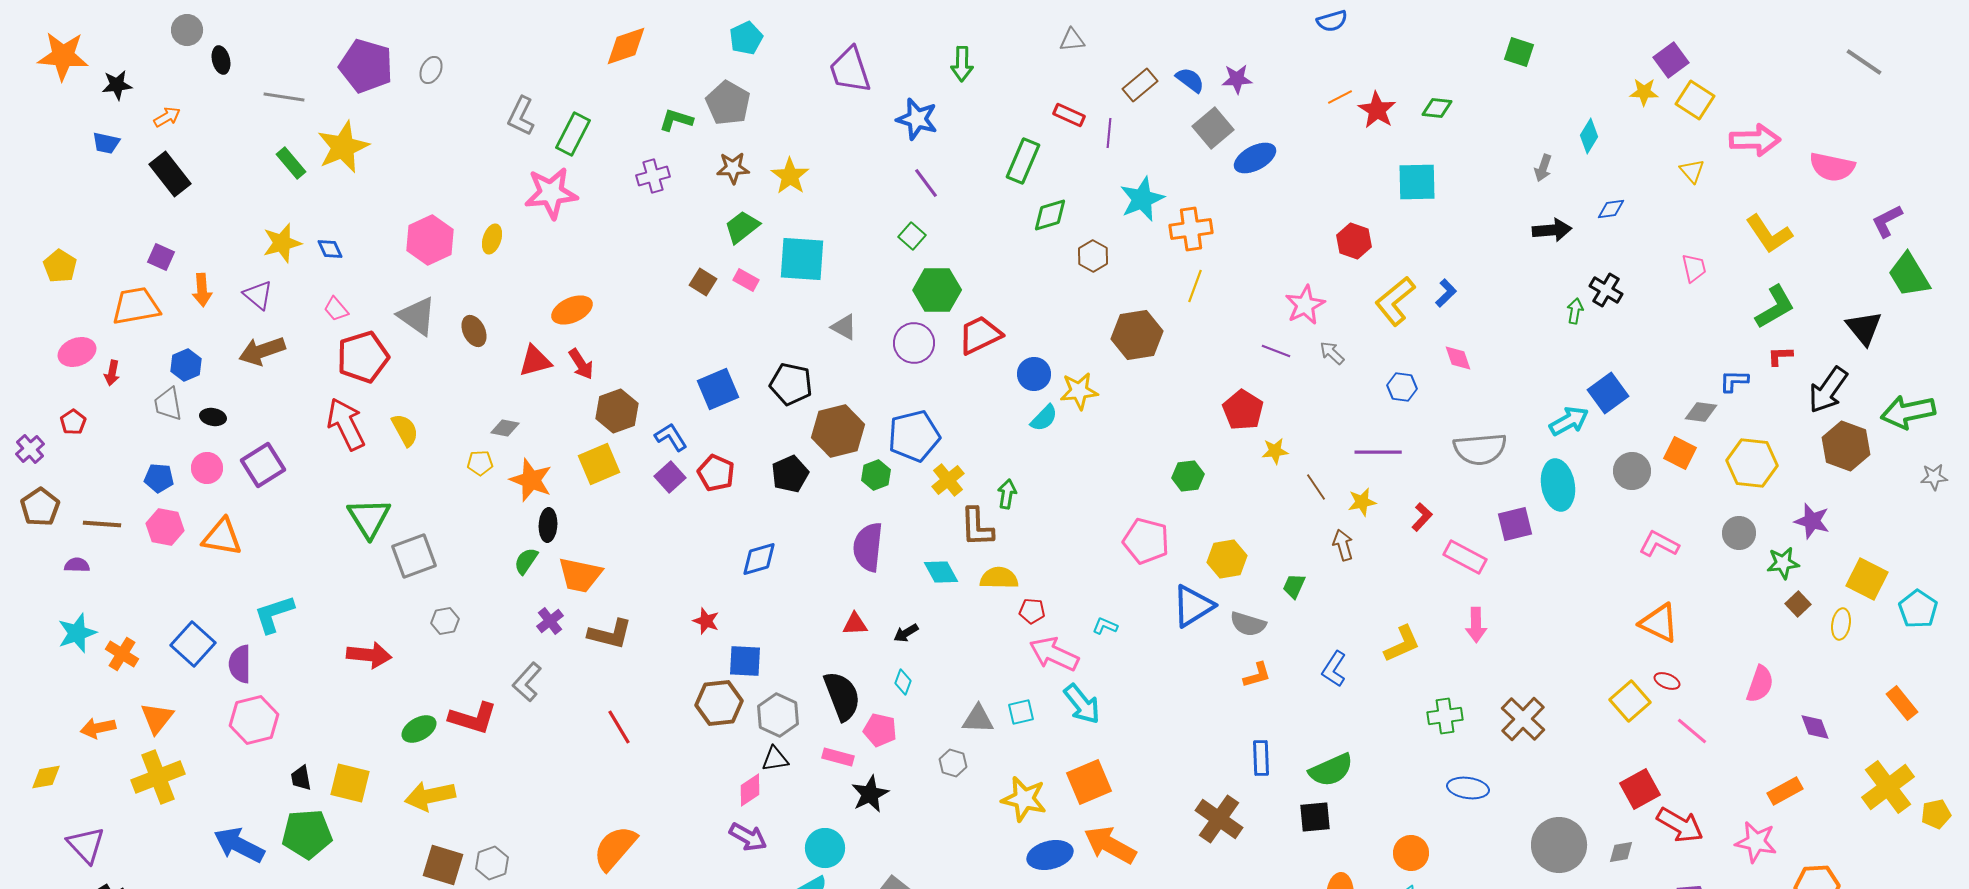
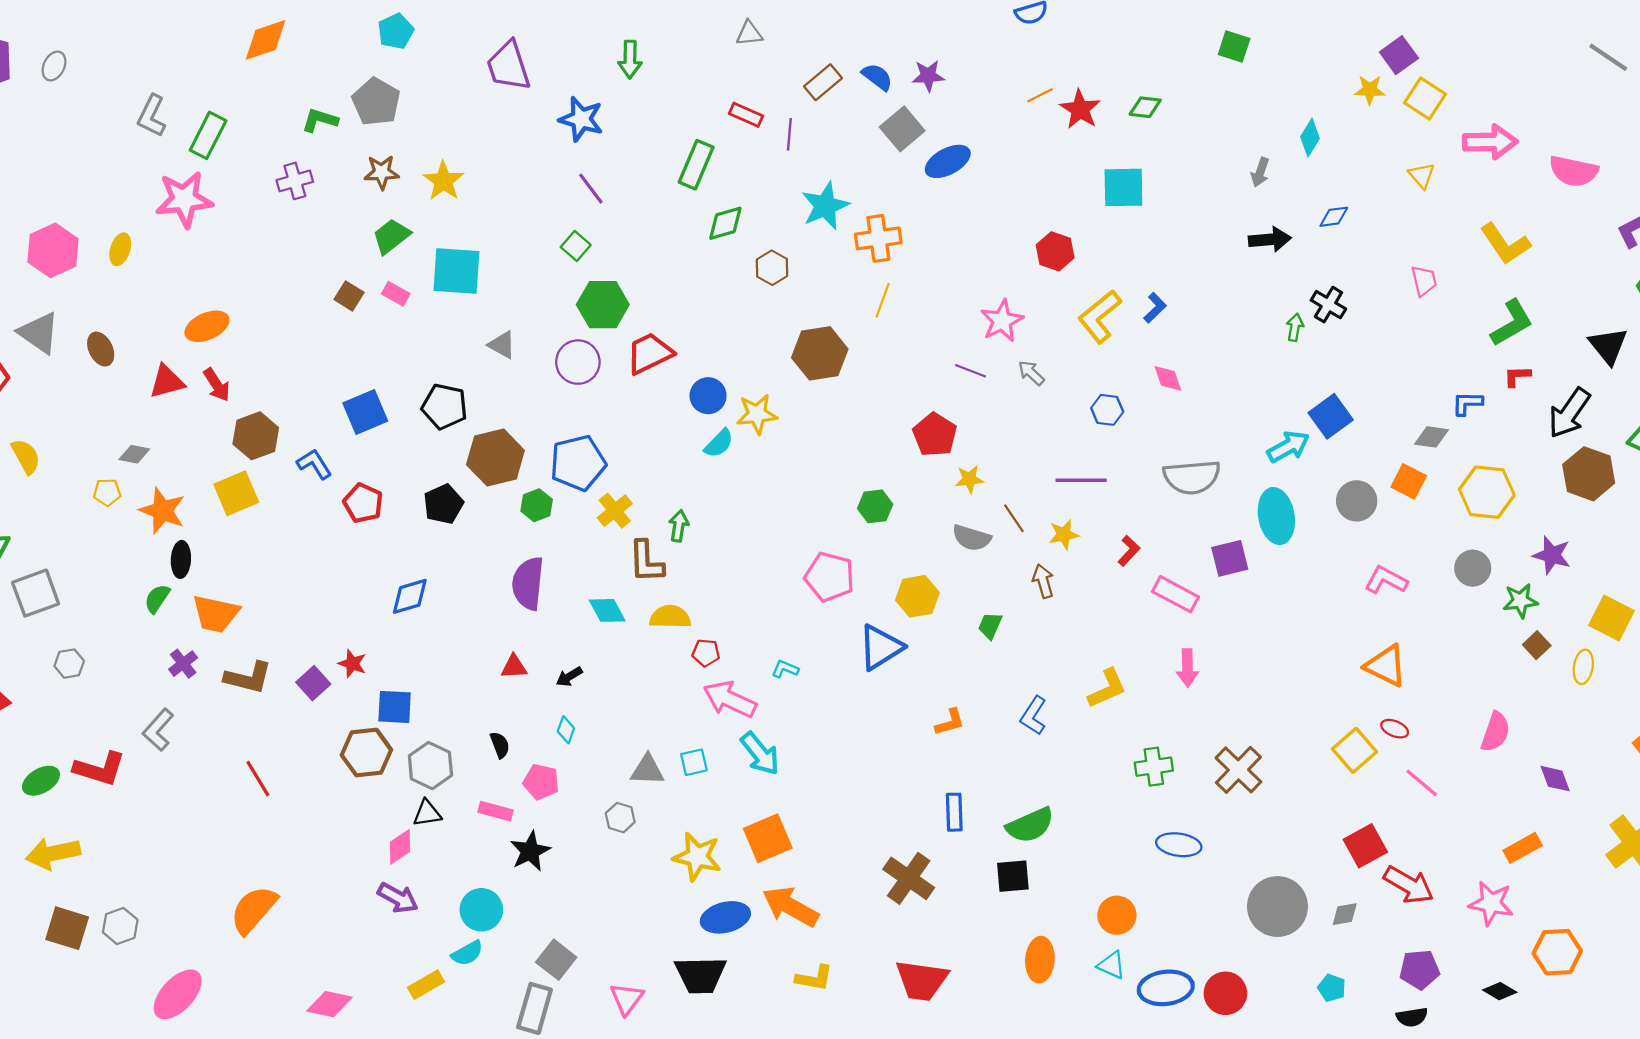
purple square: (670, 477) -> (313, 683), moved
gray semicircle: (1248, 624) -> (972, 538), moved
black semicircle: (842, 696) -> (500, 745), size x0.5

